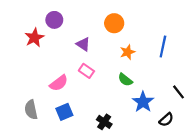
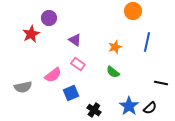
orange circle: (114, 23) -> (133, 11), moved
black line: (178, 92) -> (161, 83), turned -40
blue star: (143, 102) -> (129, 106), moved
gray semicircle: (31, 110) -> (23, 87), moved, turned -90
blue square: (64, 112) -> (71, 93), moved

